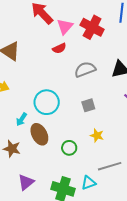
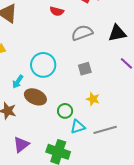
red semicircle: (59, 48) -> (57, 11), turned 40
brown ellipse: (39, 134) -> (35, 97), turned -40
cyan triangle: (88, 183) -> (78, 127), moved

